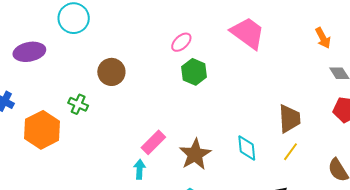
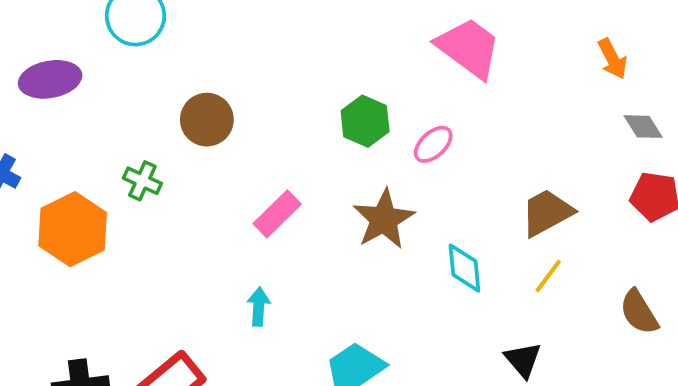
pink ellipse: (181, 42) -> (433, 144), moved
brown trapezoid: (289, 119) -> (547, 213), turned -116
pink rectangle: (153, 142) -> (277, 214), moved
brown star: (195, 154) -> (384, 219), moved

